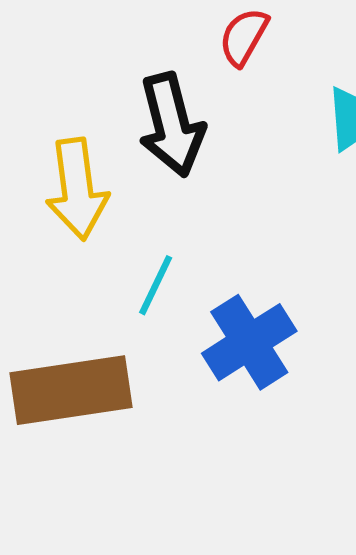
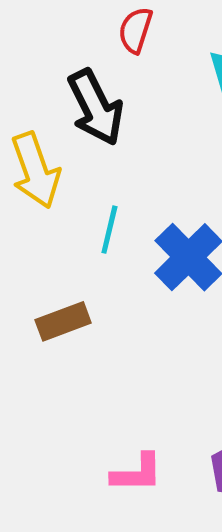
brown rectangle: (71, 390) -> (63, 321), size x0.6

